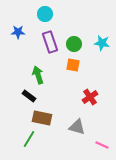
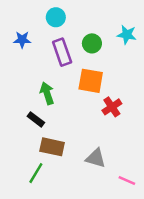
cyan star: (102, 43) -> (127, 35), moved
green circle: (74, 44) -> (92, 43), moved
orange square: (73, 65) -> (91, 81), size x1.5
red cross: (90, 97) -> (112, 107), moved

